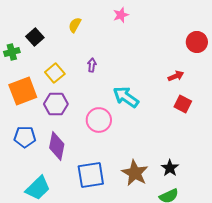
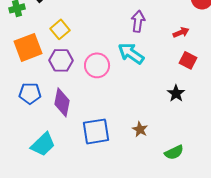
purple arrow: (92, 65) -> (138, 21), moved, size x1.5
pink circle: (99, 120) -> (97, 65), moved
black star: (170, 168) -> (176, 93), moved
brown star: (135, 173) -> (140, 129), size x0.6

